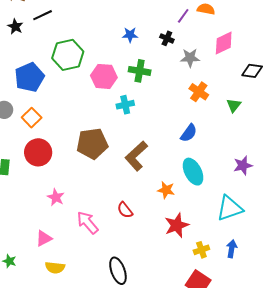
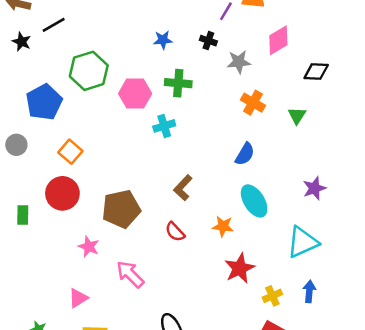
orange square: (32, 118) -> (70, 152), moved
brown pentagon: (92, 144) -> (121, 209), moved
brown L-shape: (136, 156) -> (183, 188), size x0.7
red semicircle: (125, 210) -> (175, 232), moved

